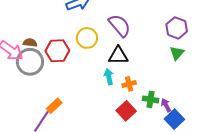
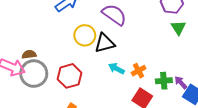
red hexagon: (57, 51) -> (70, 76), moved
black triangle: (118, 56) -> (105, 43), moved
cyan arrow: (109, 77) -> (116, 68), turned -35

